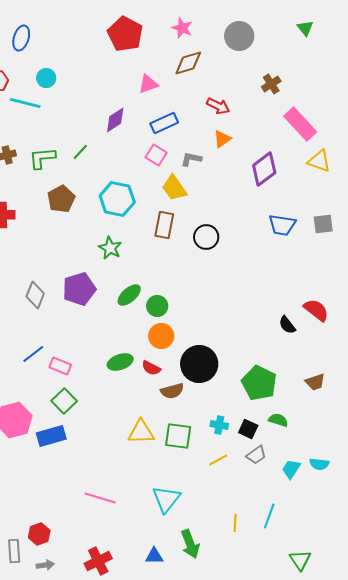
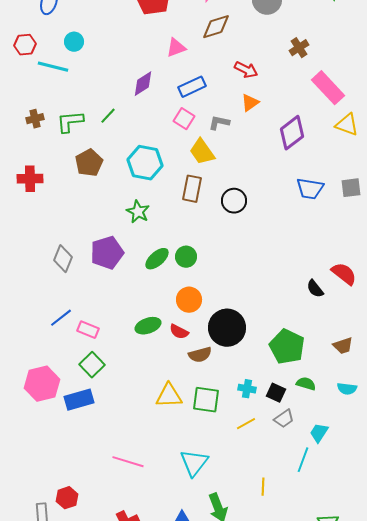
green circle: (157, 306) -> (186, 257), moved
cyan semicircle: (319, 464) -> (347, 389), moved
cyan line: (269, 516) -> (303, 460), moved

